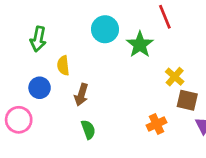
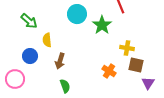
green arrow: (38, 39) -> (29, 21), turned -60
yellow cross: (175, 77) -> (127, 48), turned -32
orange cross: (157, 124) -> (109, 71), moved, turned -32

